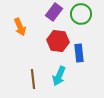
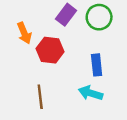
red hexagon: (58, 41) -> (50, 50), moved
cyan arrow: (59, 76) -> (90, 93), moved, turned 84

